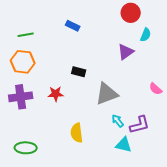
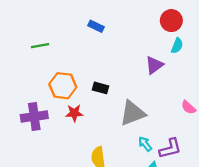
red circle: (131, 13) -> (171, 21), moved
blue rectangle: (73, 26) -> (96, 26), moved
orange hexagon: (23, 62) -> (63, 86), moved

